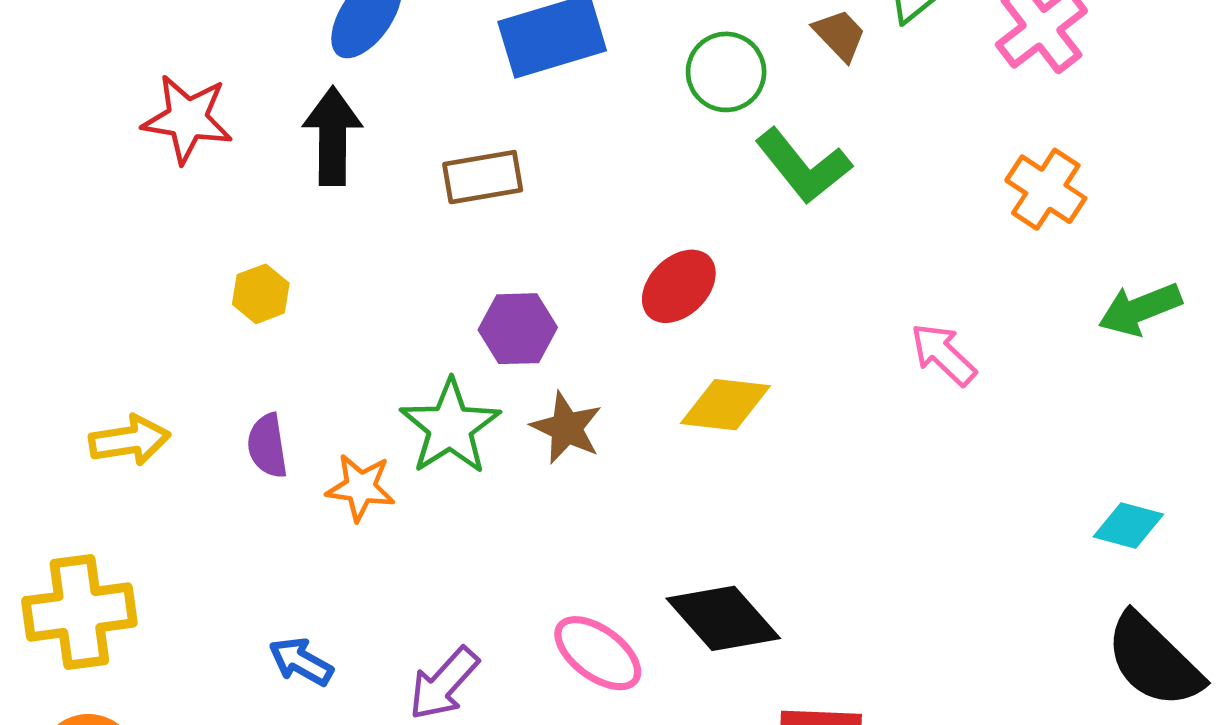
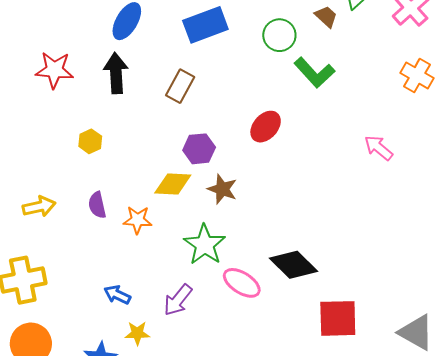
brown rectangle: (483, 177) -> (180, 86), turned -48
yellow diamond: (725, 405) -> (173, 184), moved
green star: (450, 427) -> (205, 245), moved

